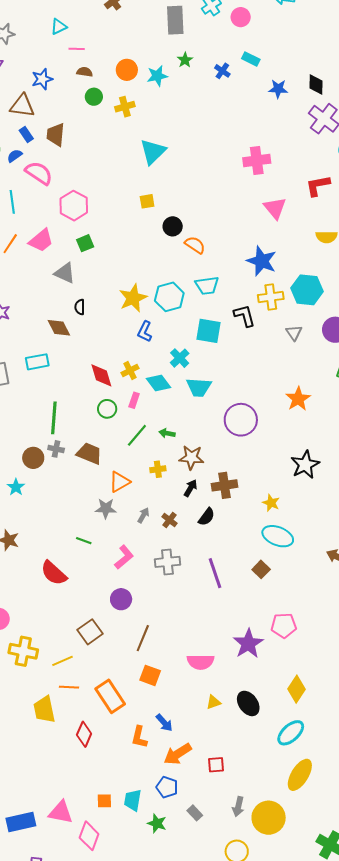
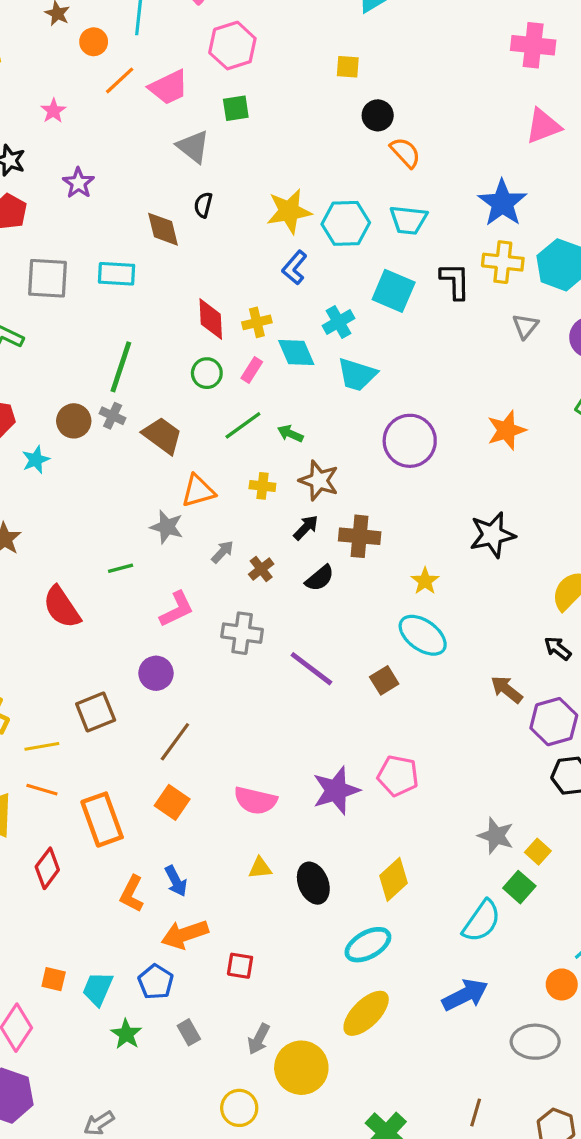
pink triangle: (275, 208) -> (543, 126), turned 35
green line: (84, 541) -> (121, 568), turned -49
purple line: (215, 573) -> (311, 669), turned -48

